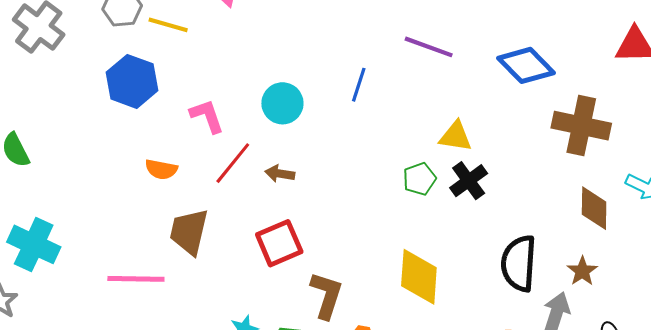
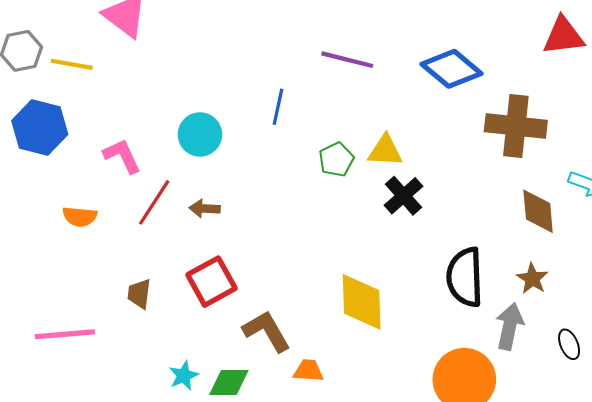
green pentagon: (419, 179) -> (336, 160), moved
brown trapezoid: (189, 232) -> (139, 294), moved, size x0.6
brown L-shape: (327, 295) -> (267, 331), turned -42

